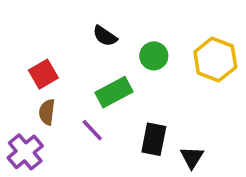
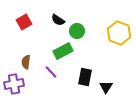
green circle: (154, 56) -> (77, 31), moved
red square: (43, 74) -> (24, 22), moved
purple cross: (25, 152) -> (14, 84), turned 30

